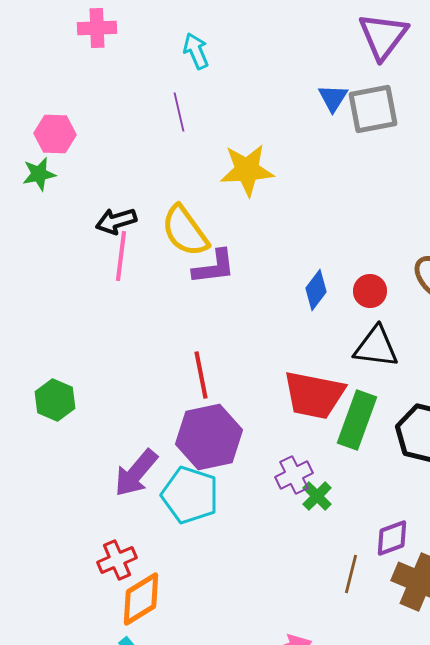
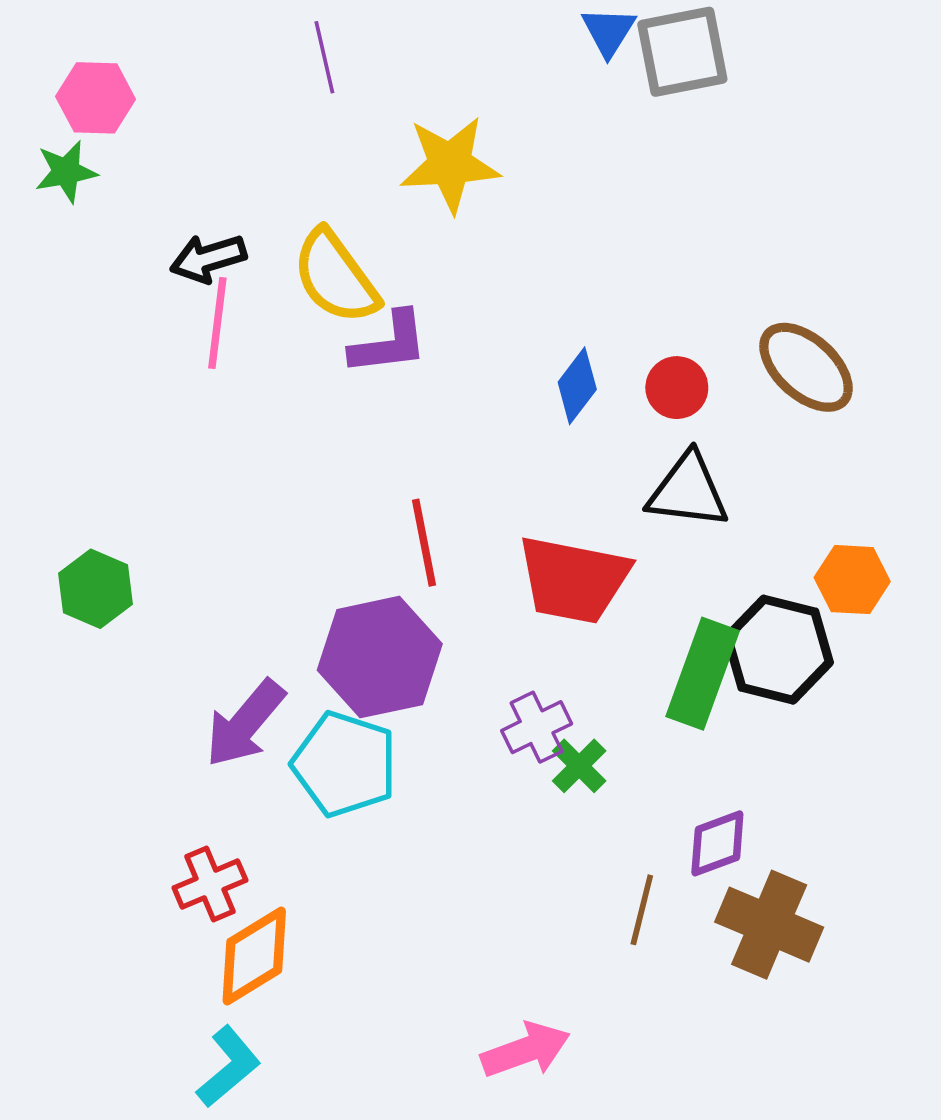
red line: (201, 375) -> (424, 543), moved
green rectangle: (357, 420) -> (703, 674), moved

